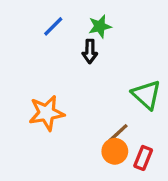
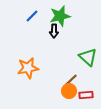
green star: (100, 26) -> (60, 16), size x1.5
red rectangle: (143, 158) -> (86, 95), turned 64

